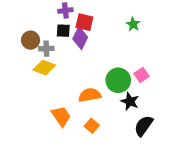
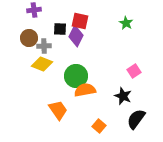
purple cross: (65, 11) -> (34, 10), moved
green circle: (118, 80) -> (76, 76), moved
orange square: (92, 126) -> (99, 126), moved

